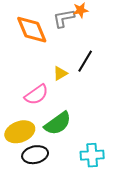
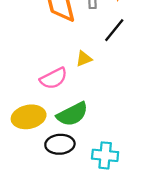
black line: (85, 61) -> (114, 30), moved
black ellipse: (35, 155) -> (60, 144), moved

